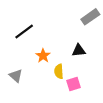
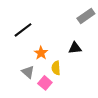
gray triangle: (16, 76) -> (28, 72), moved
pink square: (74, 84) -> (45, 83), moved, turned -32

